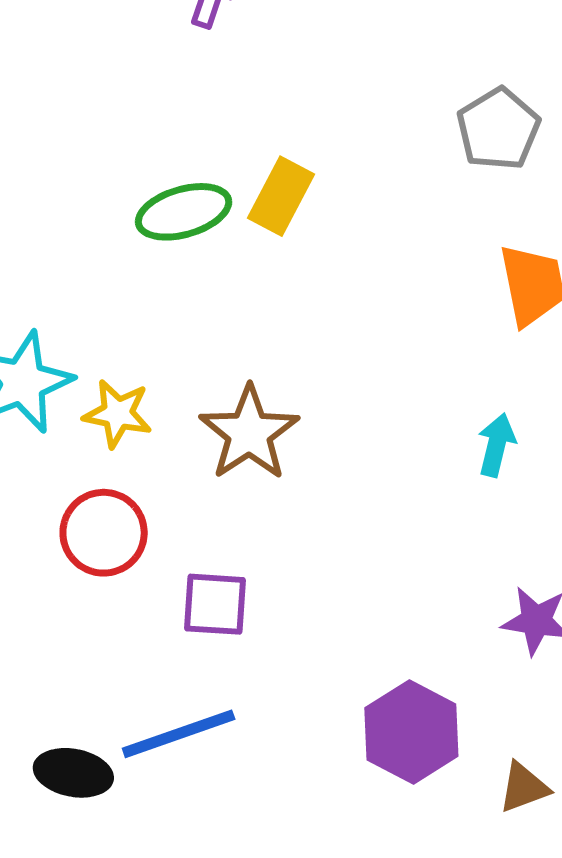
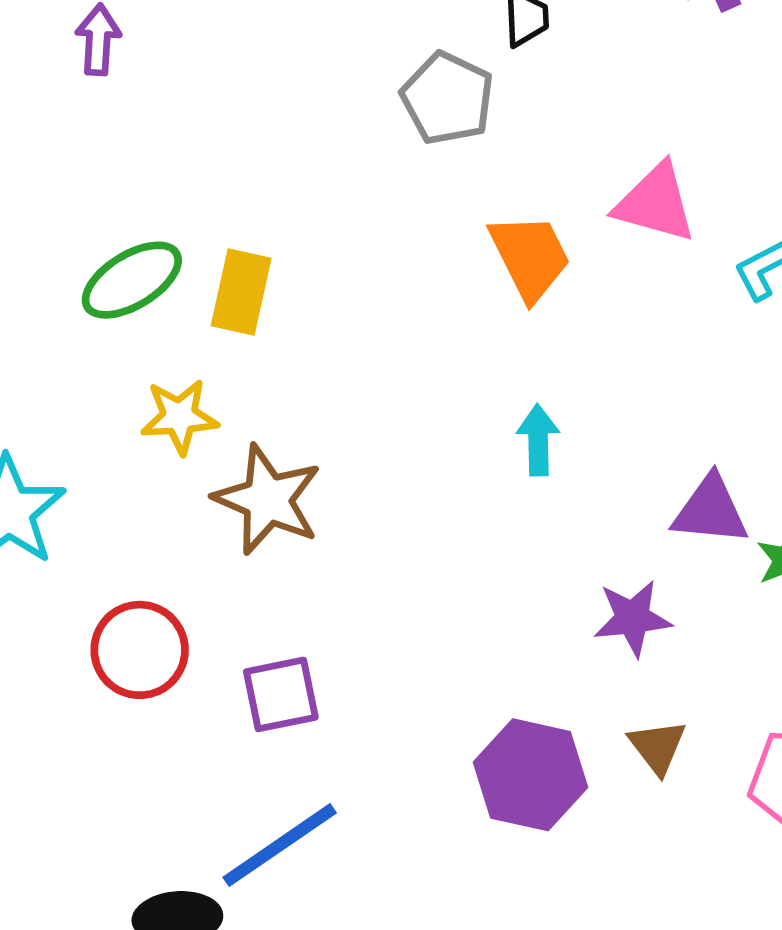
yellow rectangle: (281, 196) -> (241, 292), moved
yellow star: (118, 414) -> (179, 417), moved
brown triangle: (524, 787) -> (657, 747), moved, turned -32

